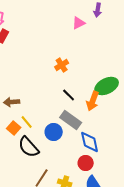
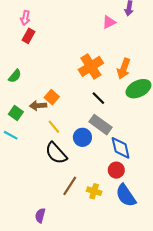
orange cross: (62, 65) -> (91, 66), size x1.6
orange arrow: (93, 101) -> (124, 69), moved
orange square: (14, 128) -> (52, 97), moved

